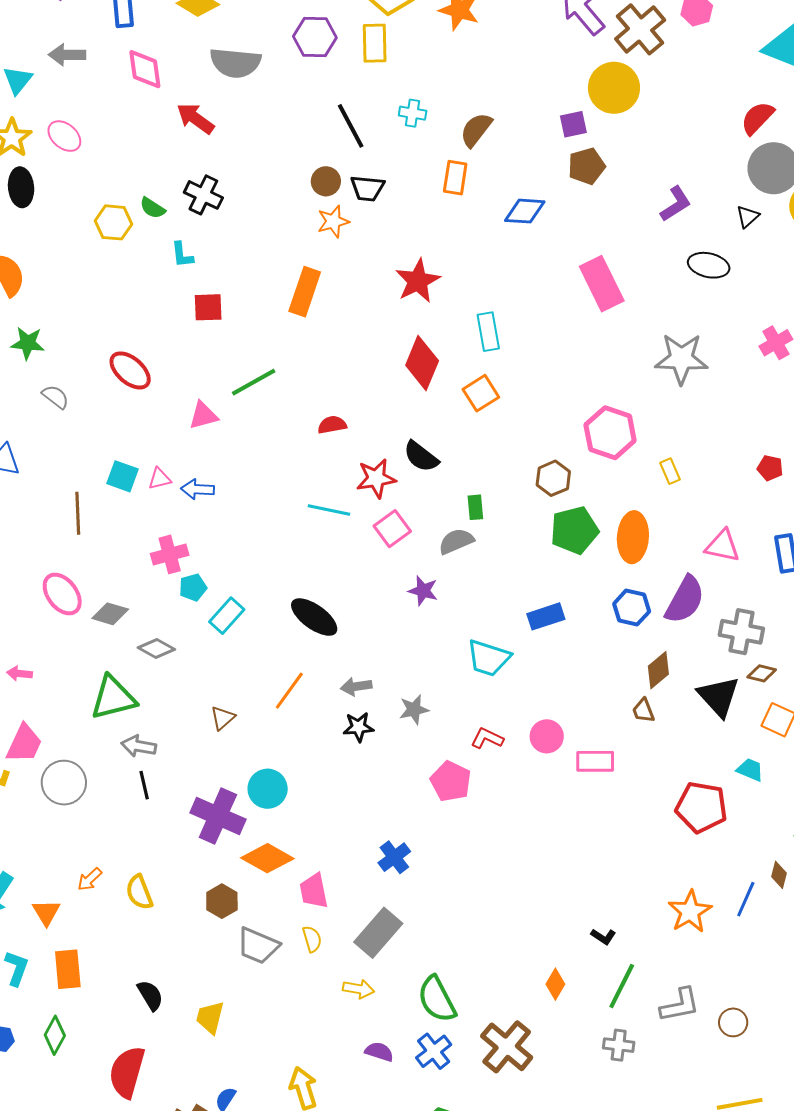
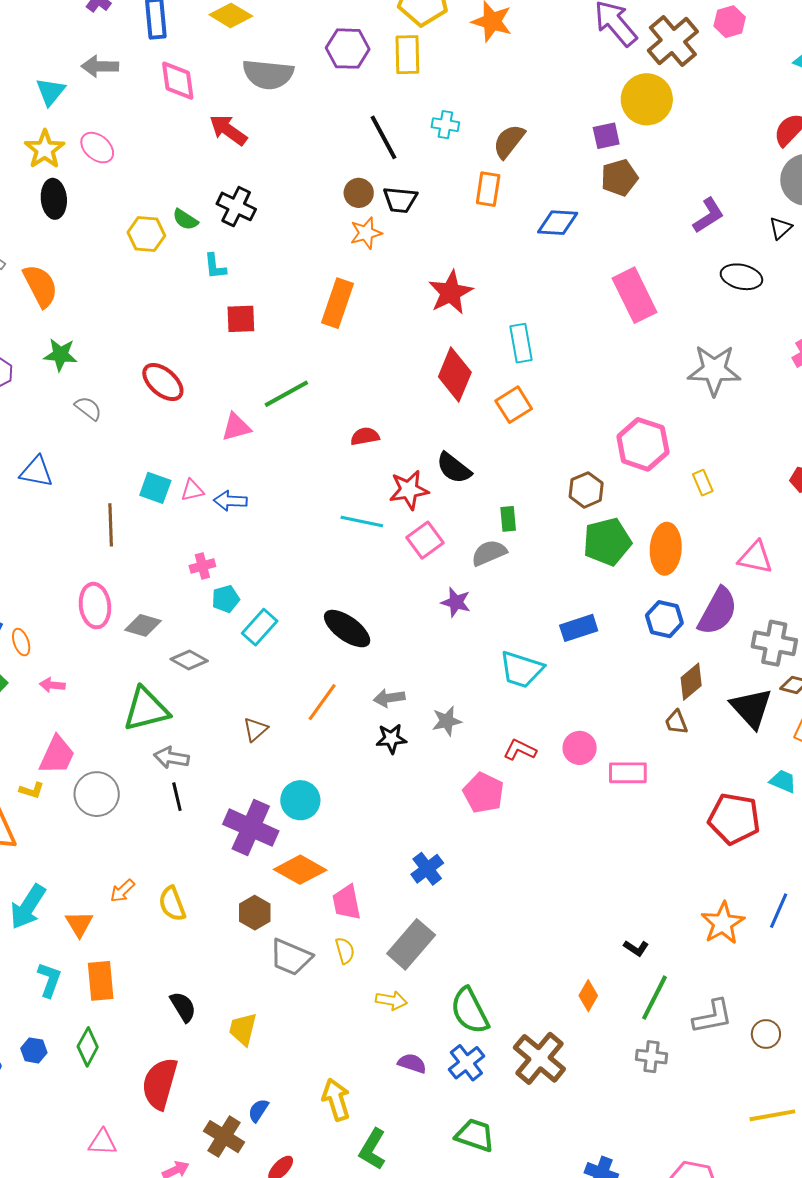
pink cross: (170, 554) -> (202, 566), size x0.7
pink ellipse: (62, 594) -> (95, 606), turned 30

